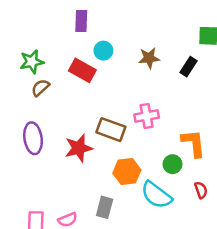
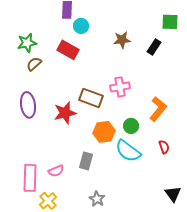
cyan circle: (103, 51) -> (81, 26), moved
orange L-shape: (193, 143) -> (158, 109), turned 45
green circle: (172, 164) -> (131, 126), moved

